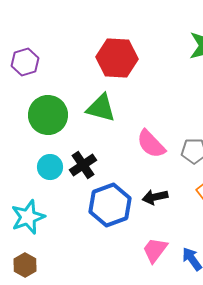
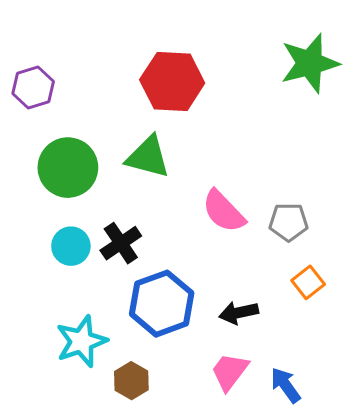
black arrow: (155, 197) -> (239, 313), moved
cyan star: (28, 217) -> (82, 341), moved
brown hexagon: (25, 265) -> (131, 381), moved

